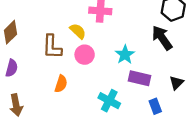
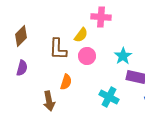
yellow semicircle: (78, 31) -> (81, 35), turned 84
brown arrow: (16, 105) -> (49, 101), moved

